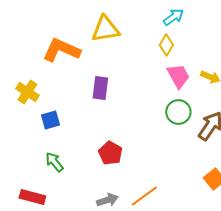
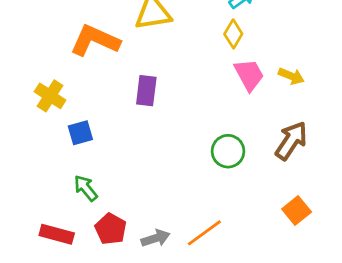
green circle: (178, 112) -> (228, 151), moved
red pentagon: (110, 153) -> (111, 229), moved

